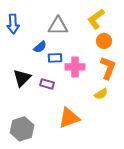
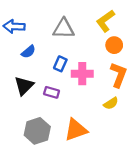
blue arrow: (13, 24) -> (14, 26), turned 96
blue semicircle: (40, 47) -> (28, 52), moved
blue rectangle: (55, 58) -> (60, 64), turned -64
gray hexagon: (22, 129) -> (37, 131), moved

